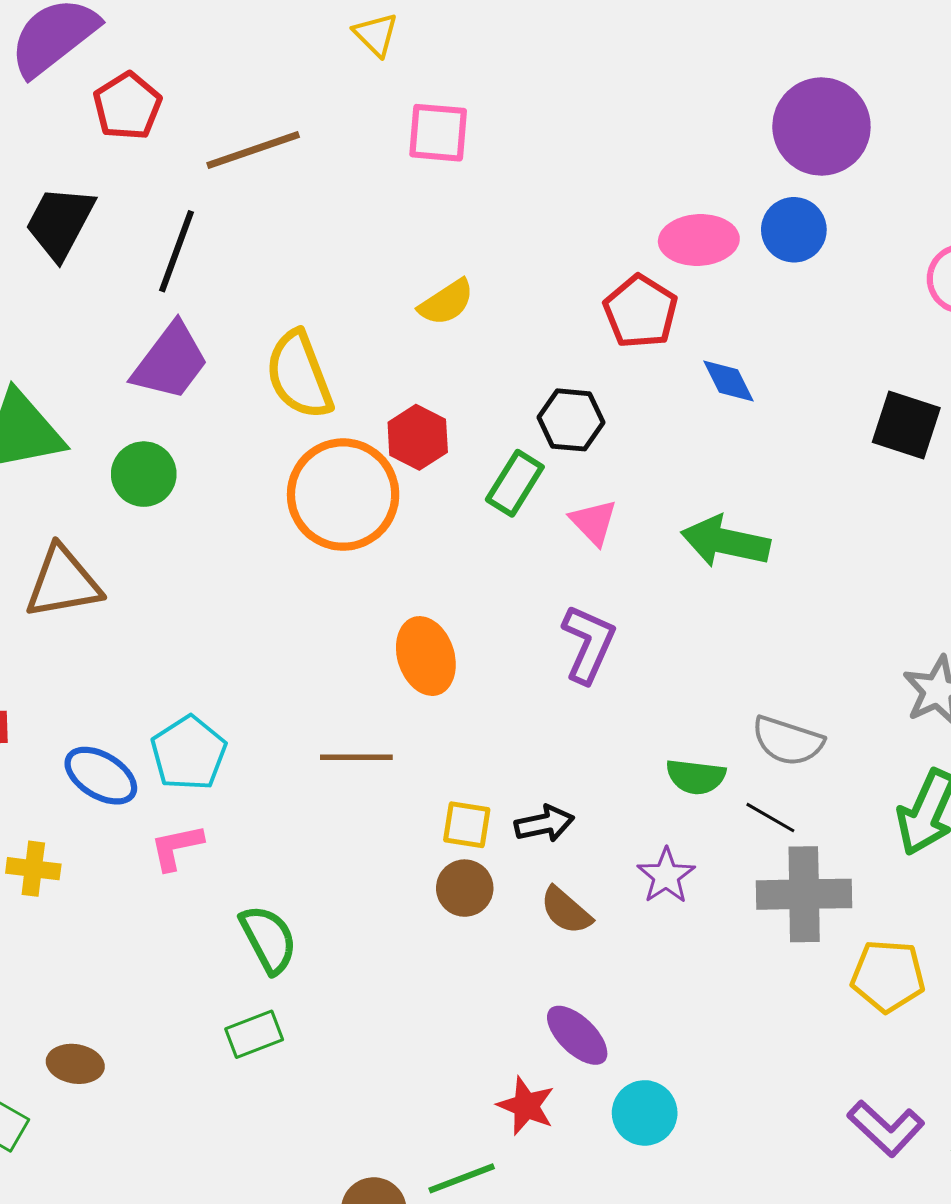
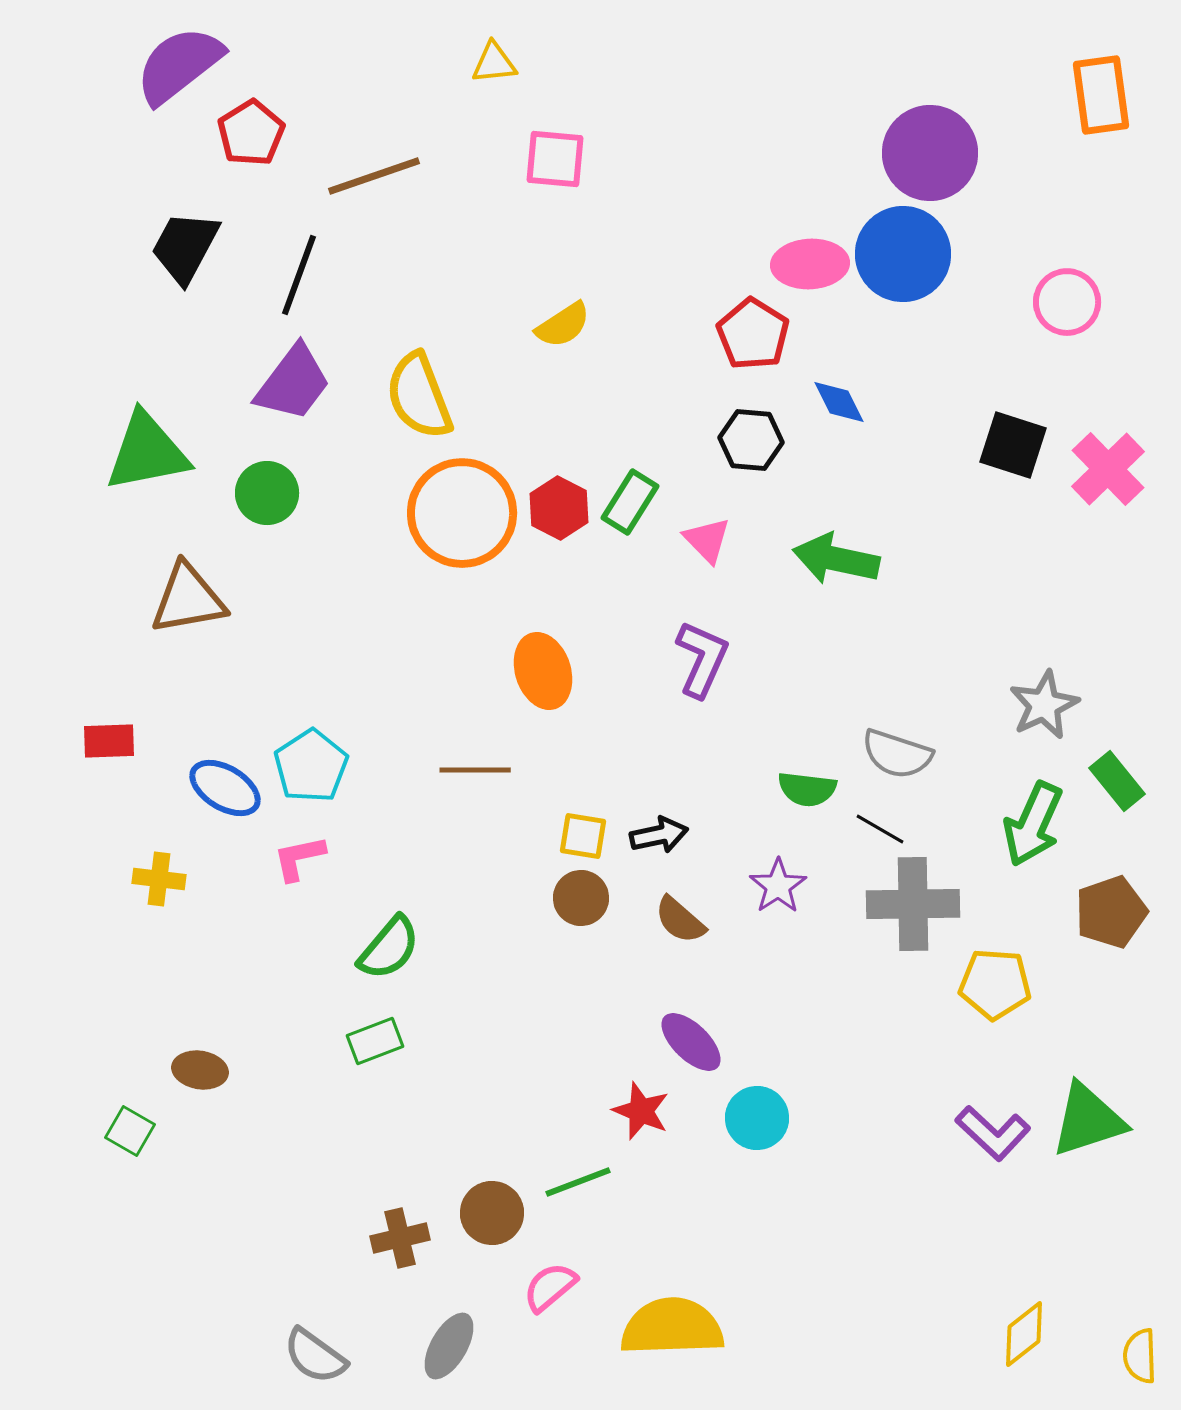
yellow triangle: (376, 35) -> (494, 63), turned -51
blue circle: (794, 230) -> (903, 254), size x1.5
black hexagon: (571, 420) -> (751, 440), moved
red hexagon: (418, 437) -> (559, 508), moved
green semicircle: (268, 939) -> (389, 948), turned 68

